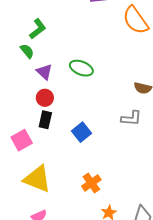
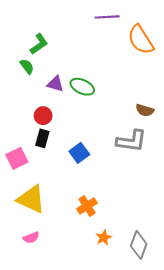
purple triangle: (44, 72) -> (55, 84), moved, turned -30
gray L-shape: (131, 118) -> (131, 141), size x1.4

